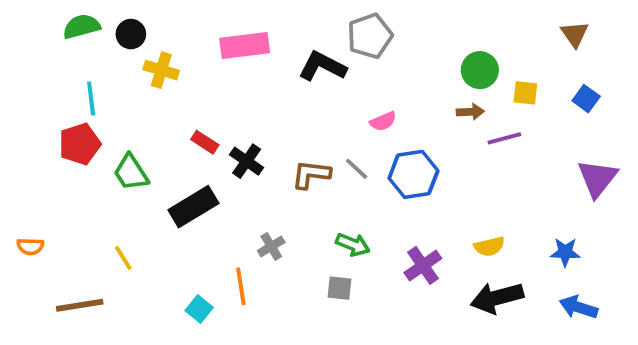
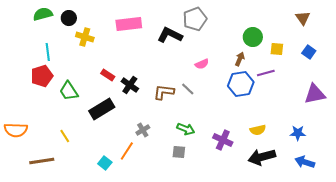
brown arrow: (470, 112) -> (240, 59), moved, turned -64
blue hexagon: (413, 174) -> (241, 84), moved
purple triangle: (597, 178) -> (315, 94), turned 40
orange semicircle: (30, 246) -> (16, 130), size x1.6
purple cross: (423, 265) -> (223, 140), turned -30
orange line: (241, 286) -> (127, 151), turned 42

